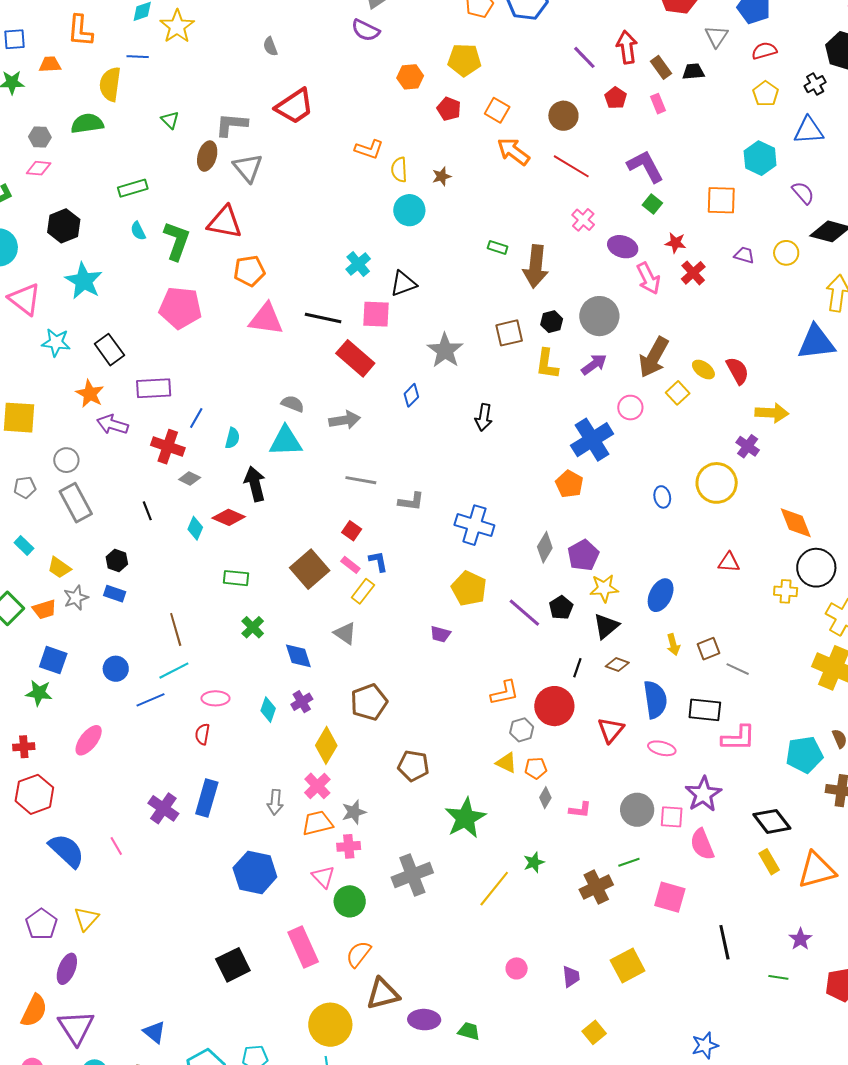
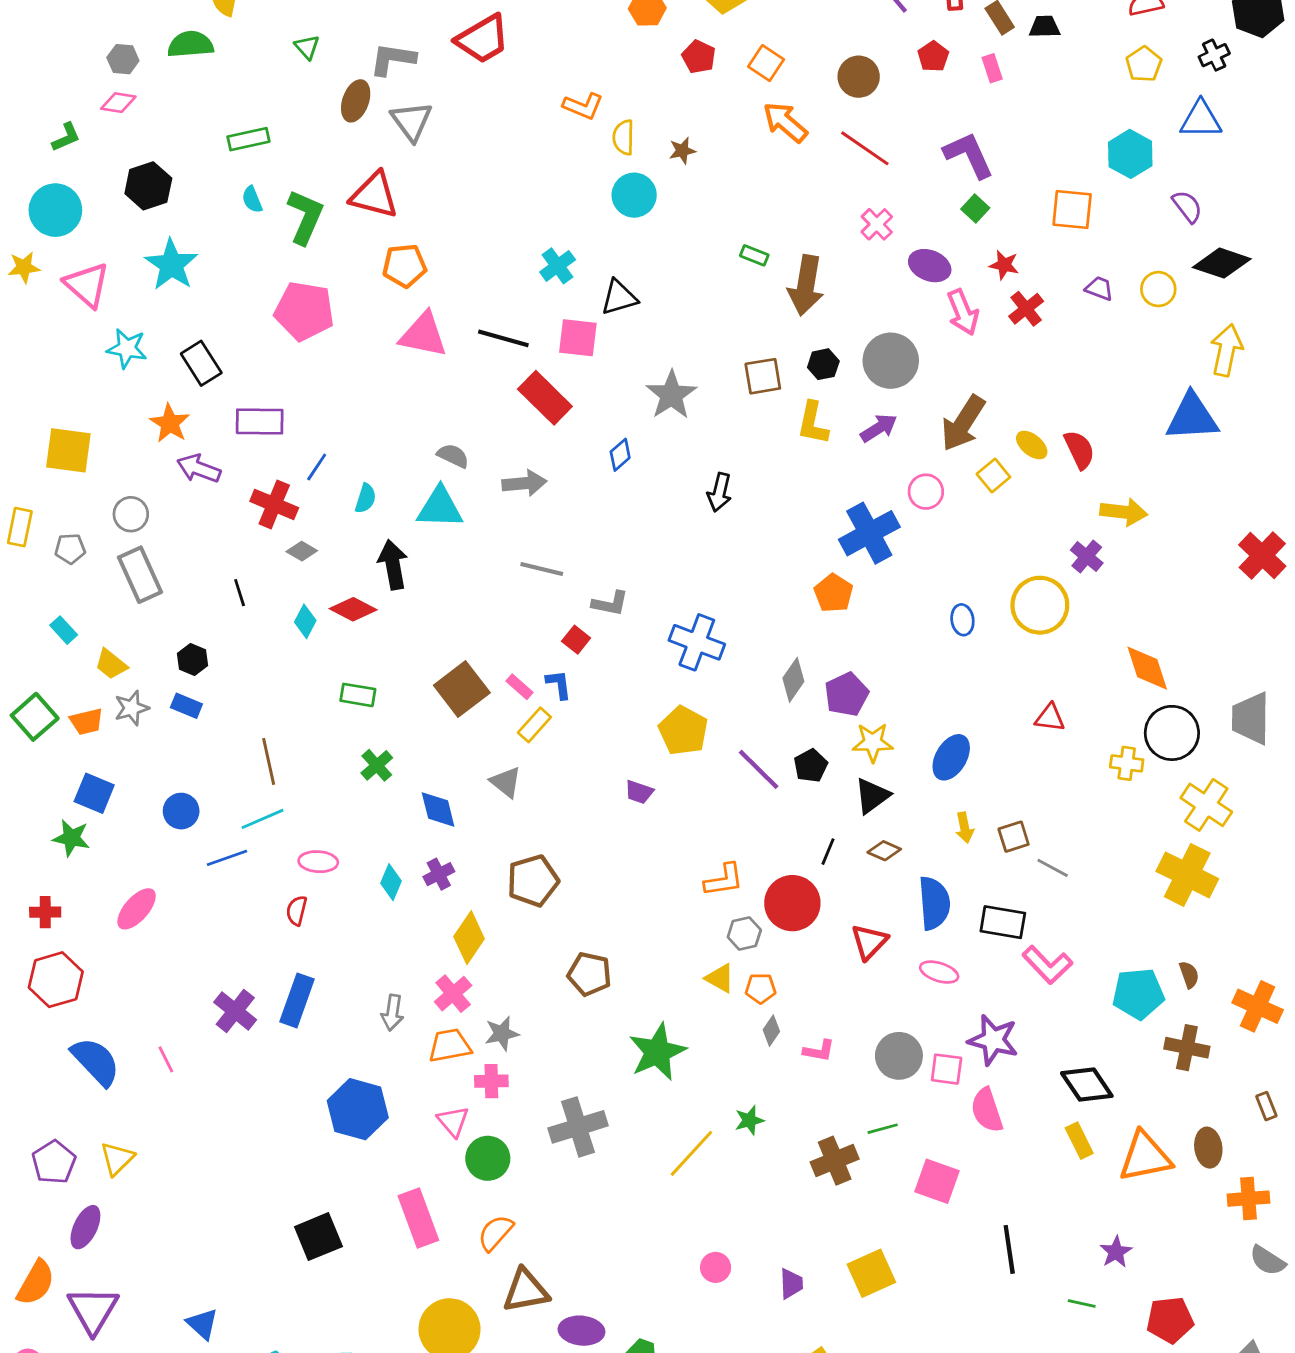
red square: (352, 531) -> (576, 640), moved
pink L-shape: (738, 738) -> (1047, 965), turned 42
purple star: (703, 794) -> (993, 1040), turned -30

